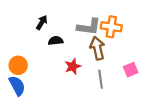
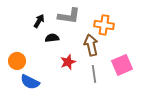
gray L-shape: (89, 27) -> (69, 16), moved
pink square: (131, 70) -> (122, 65), size x1.5
blue semicircle: (17, 86) -> (30, 82), moved, turned 144

